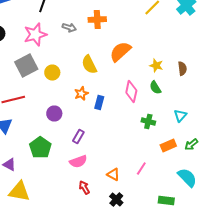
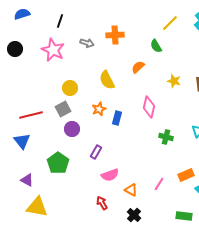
pink star: (35, 34) -> (53, 50), turned -30
orange semicircle: (120, 52) -> (138, 67), size x0.6
gray square: (26, 66) -> (63, 109), moved, size x0.7
green semicircle: (155, 88) -> (156, 46), moved
orange rectangle: (168, 146) -> (186, 175), moved
pink semicircle: (78, 162) -> (110, 175), moved

